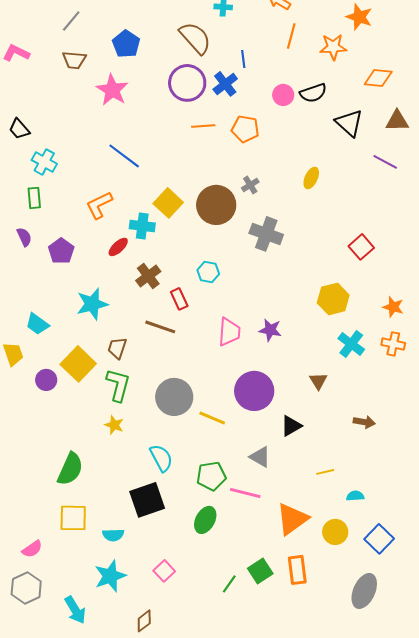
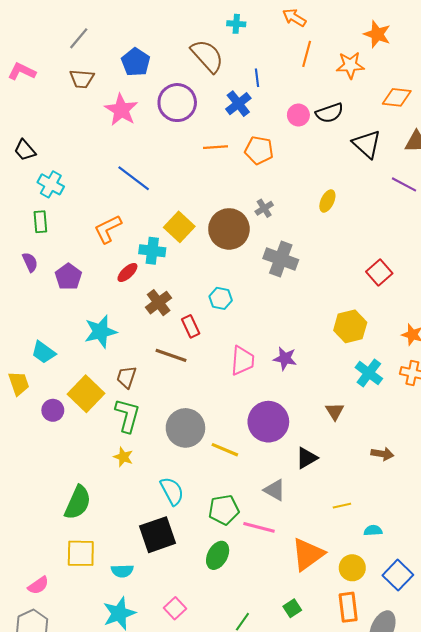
purple circle: (187, 83) -> (177, 103), moved
orange rectangle: (297, 570) -> (348, 607), moved
green square: (260, 571) -> (292, 608), moved, size x0.7

